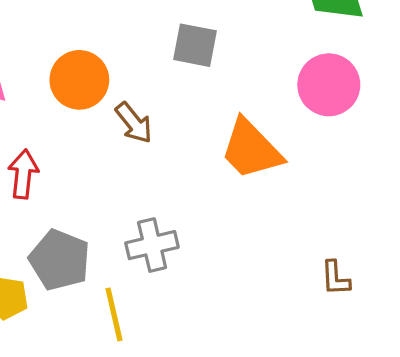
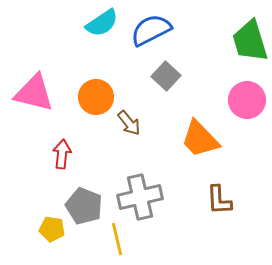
gray square: (195, 45) -> (166, 76), turned 32
gray cross: (152, 245) -> (140, 197), size x1.4
brown L-shape: (335, 278) -> (219, 200), moved, size x1.4

